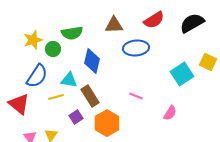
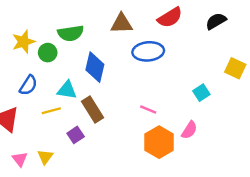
black semicircle: (192, 23) -> (216, 21), size x0.7
cyan square: (182, 74) -> (201, 93), moved, size x0.6
blue semicircle: (37, 76) -> (28, 85), size x0.7
orange hexagon: (107, 123) -> (159, 142), moved

